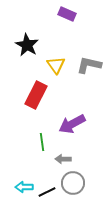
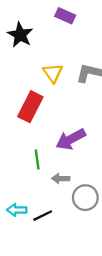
black star: (27, 45) -> (20, 35), moved
gray circle: (73, 183) -> (85, 198), moved

